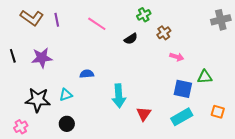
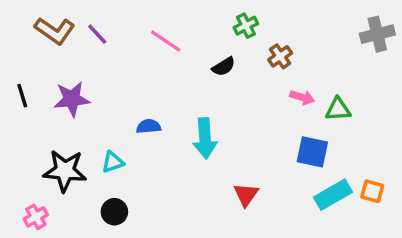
purple line: (57, 20) -> (97, 34), turned -32
green triangle: (205, 77) -> (338, 109), moved
cyan arrow: (119, 96) -> (205, 138), moved
cyan rectangle: (182, 117) -> (333, 195), moved

